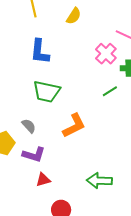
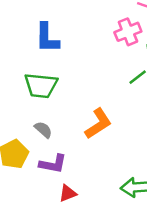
pink cross: (106, 54) -> (128, 32), turned 30
green trapezoid: (47, 92) -> (41, 86), moved

